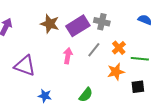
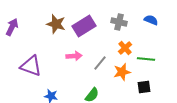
gray cross: (102, 22) -> (119, 22), moved
gray line: (94, 50) -> (100, 63), moved
pink arrow: (68, 56) -> (74, 56), turned 77

